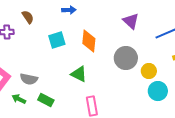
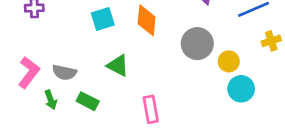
green triangle: (79, 74) -> (118, 66), moved
green arrow: (19, 99) -> (51, 100), turned -136

